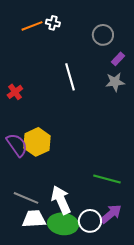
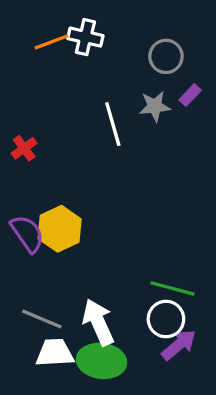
white cross: (53, 23) -> (85, 37), size x1.5
gray star: (115, 82) -> (155, 106), moved
white circle: (90, 221) -> (166, 319), moved

